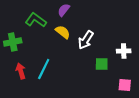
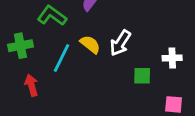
yellow semicircle: (63, 32) -> (90, 44), moved
cyan line: (44, 69) -> (61, 58), moved

